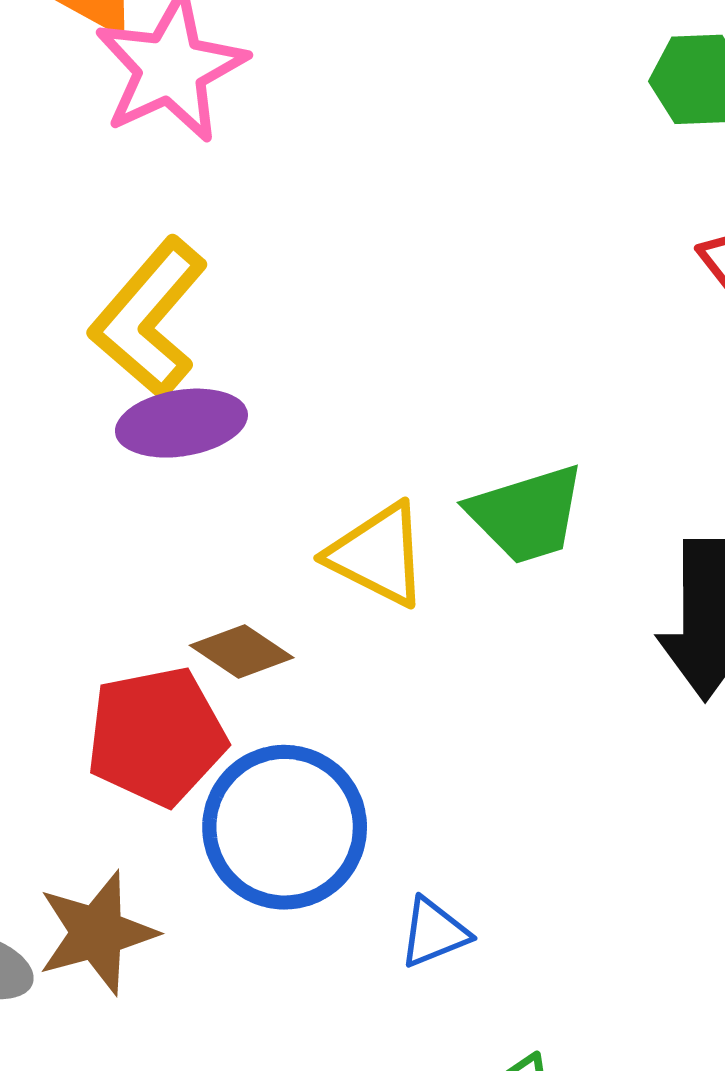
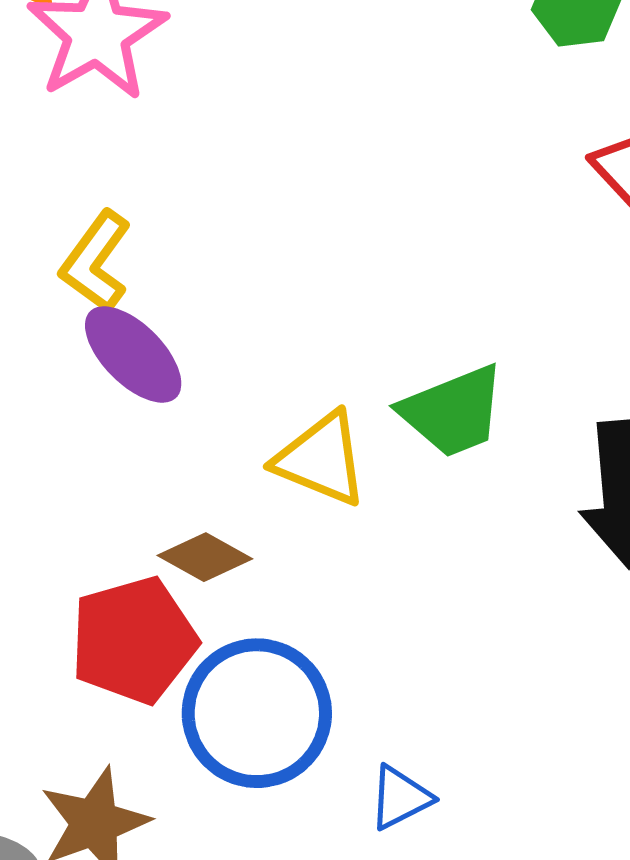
yellow L-shape: (149, 318) -> (96, 262), size x0.7
purple ellipse: (181, 423) -> (133, 354), turned 59

